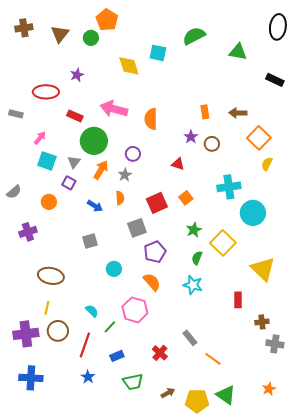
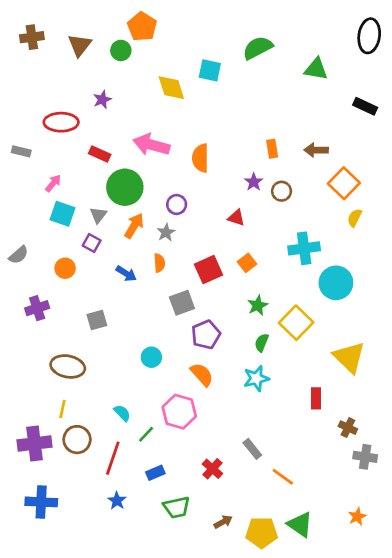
gray square: (90, 241) -> (97, 320), moved
cyan star: (193, 285) -> (256, 378), turned -30
brown cross: (262, 322) -> (348, 428), turned 32

